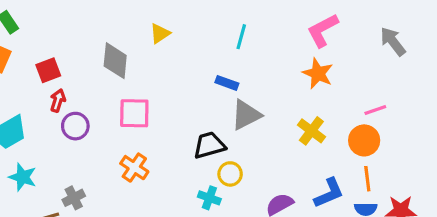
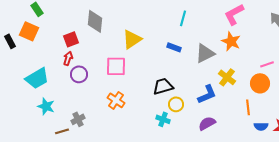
yellow triangle: (160, 34) -> (132, 39), moved, size x1.5
gray diamond: (115, 61) -> (95, 21), moved
red square: (48, 70) -> (71, 39), moved
gray triangle: (246, 115) -> (205, 53), moved
orange line: (367, 179) -> (248, 107), moved
blue L-shape: (329, 193) -> (207, 94), moved

